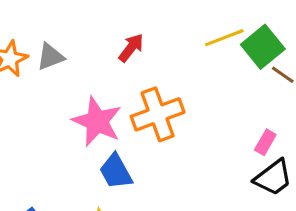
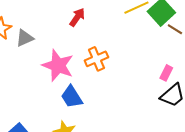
gray triangle: (50, 57) -> (25, 38), moved
orange cross: (158, 114) -> (96, 59), size x0.7

